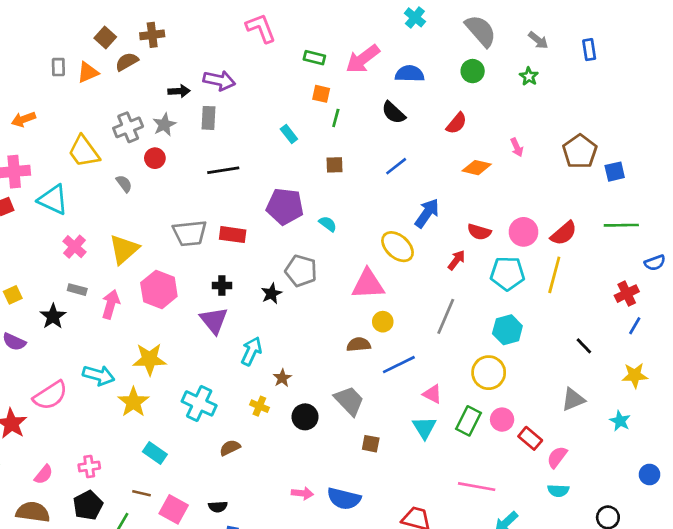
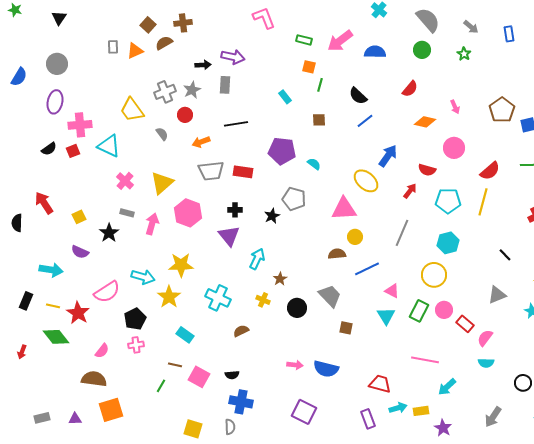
black semicircle: (393, 113) -> (358, 96), moved
orange arrow: (24, 119) -> (201, 142), moved
pink circle: (523, 232) -> (454, 148), moved
black pentagon: (88, 505) -> (135, 319), moved

